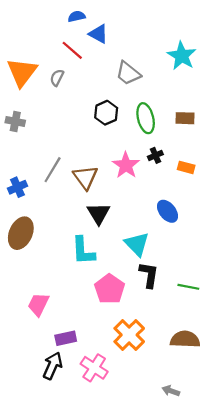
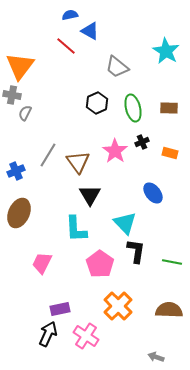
gray semicircle: (57, 78) -> (25, 113), moved
gray cross: (15, 121) -> (12, 95), moved
pink trapezoid: (38, 304) -> (42, 263), moved

